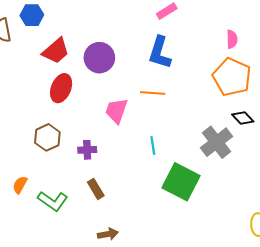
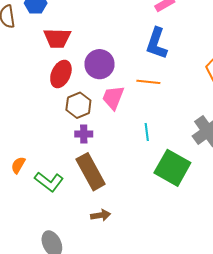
red trapezoid: (56, 51) -> (57, 38), turned 40
purple circle: (99, 58) -> (100, 64), moved
brown hexagon: (47, 137) -> (78, 105), moved
brown rectangle: (96, 189) -> (91, 172), size x1.8

